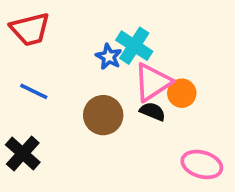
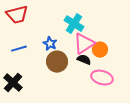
blue star: (109, 57) -> (50, 44), moved
blue line: (34, 91) -> (19, 49), turned -42
pink ellipse: (202, 164) -> (102, 78), moved

